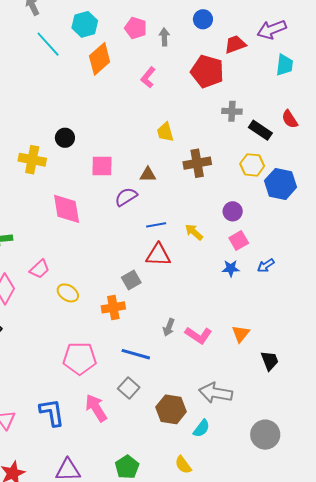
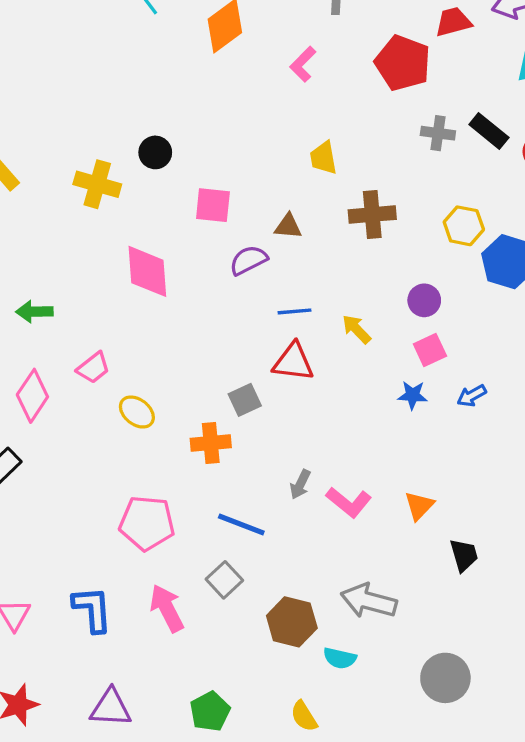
black rectangle: (260, 130) -> (489, 131), moved
cyan semicircle: (201, 428) -> (340, 658), turned 60

